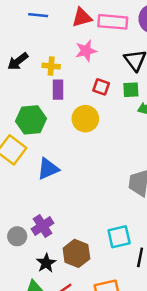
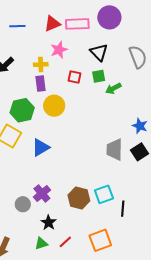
yellow cross: (51, 66) -> (41, 64), moved
yellow circle: (85, 119) -> (54, 106), moved
brown hexagon: (76, 253) -> (79, 198), moved

